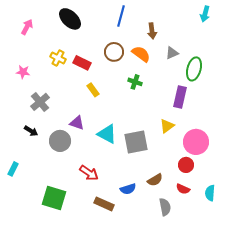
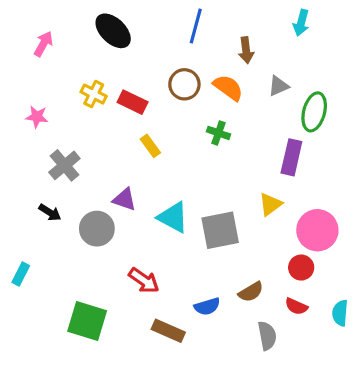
cyan arrow: (205, 14) -> (301, 23), moved

